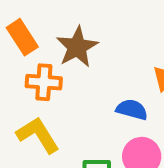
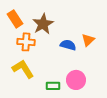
blue semicircle: (132, 110) -> (68, 45), moved

